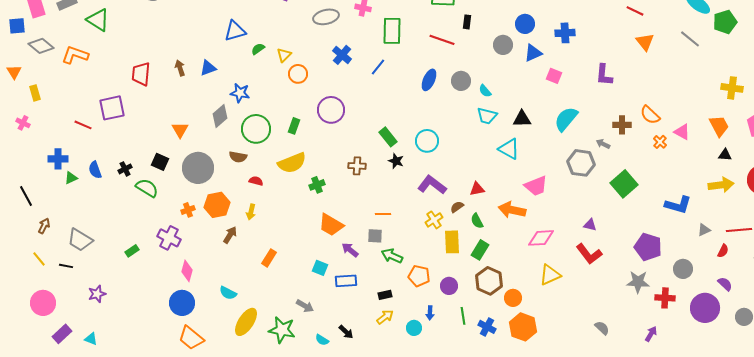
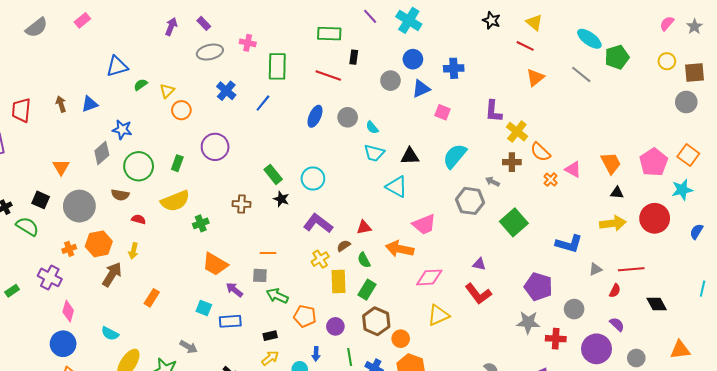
orange triangle: (645, 42) -> (535, 78), turned 30
yellow cross: (732, 88) -> (517, 132), moved, turned 30
brown arrow: (230, 235) -> (112, 274), size x1.4

